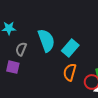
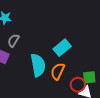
cyan semicircle: (46, 40) -> (38, 65), moved

